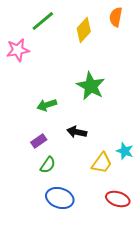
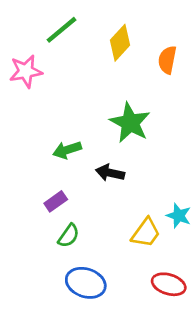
orange semicircle: (116, 17) -> (167, 60), moved
black arrow: (77, 132) -> (110, 173), moved

